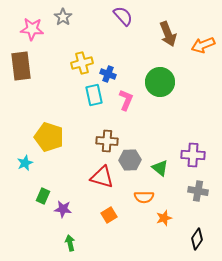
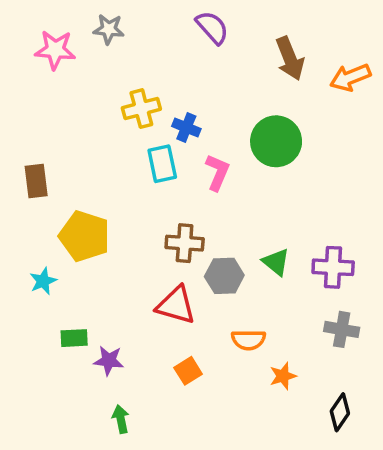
gray star: (63, 17) -> (109, 29), turned -30
brown rectangle: (21, 66) -> (36, 181), moved, size x0.7
green triangle: (160, 168) -> (276, 262), moved
green rectangle: (43, 196) -> (74, 338), turned 63

